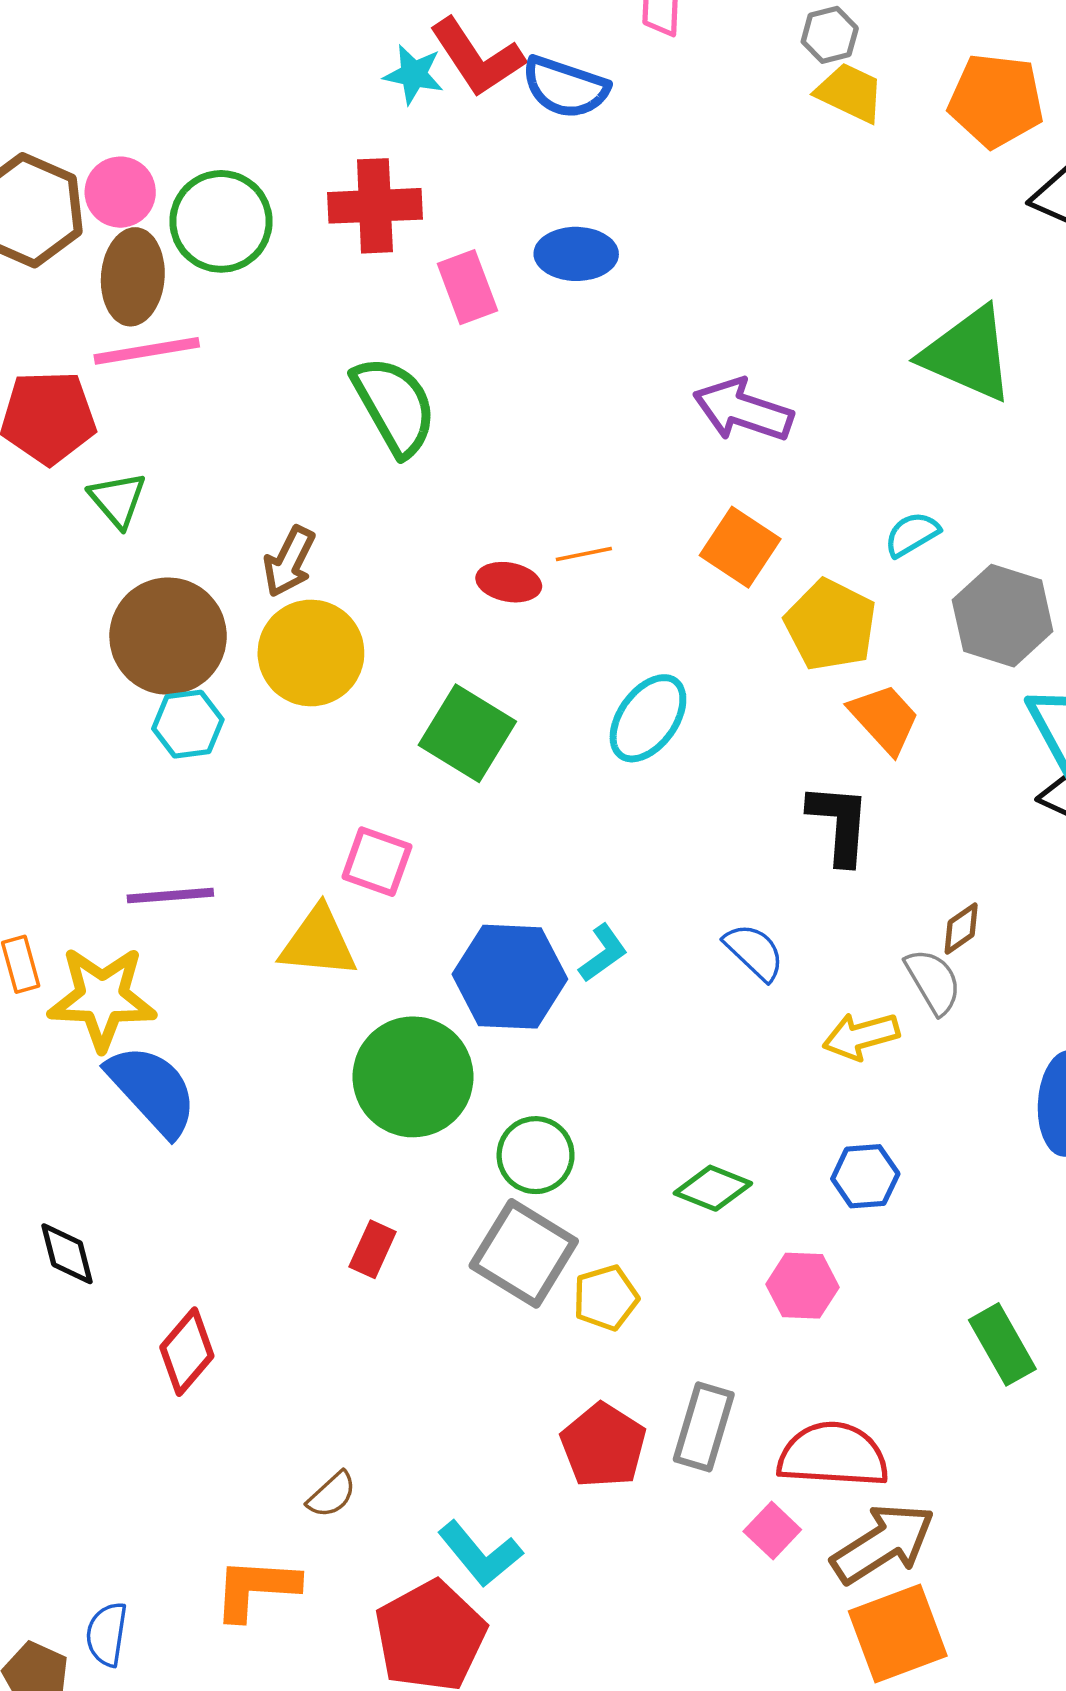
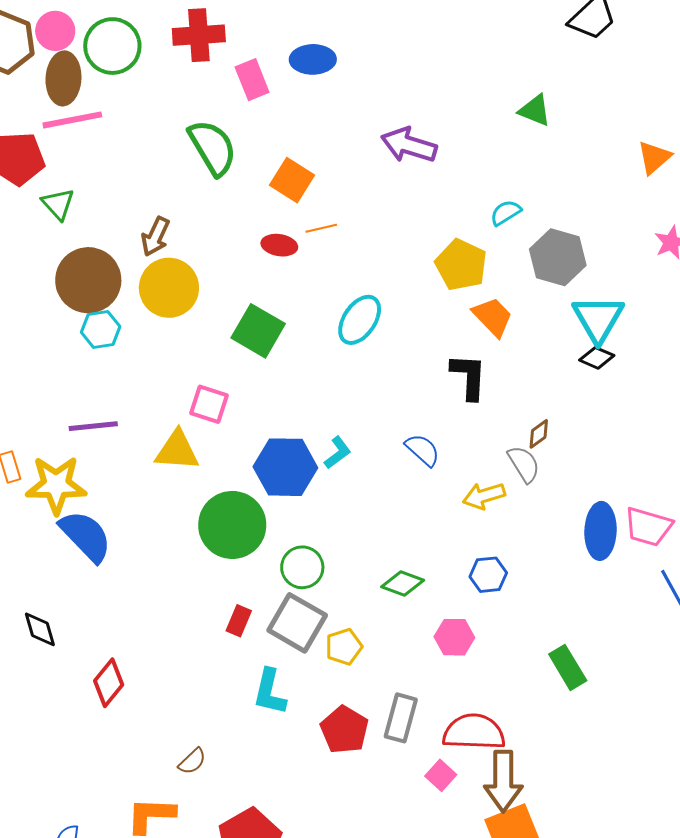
green triangle: (968, 354) -> (535, 110), size x0.6
orange square: (740, 547) -> (292, 180), moved
red rectangle: (373, 1249) -> (239, 621), moved
brown arrow: (883, 1543) -> (503, 781), turned 124
cyan L-shape: (480, 1554) -> (270, 692), moved, turned 54

